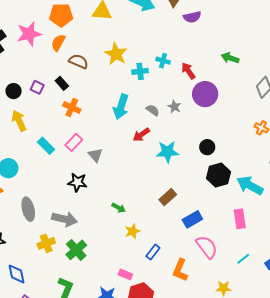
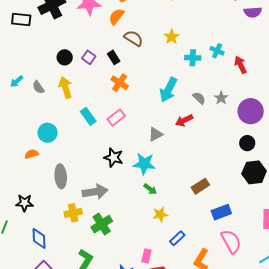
yellow star: (116, 54) -> (172, 37), size x0.7
purple circle: (205, 94) -> (251, 111), moved
cyan star: (168, 152) -> (144, 164), moved
gray triangle: (95, 155) -> (156, 134), moved, turned 35
gray arrow: (65, 219) -> (95, 192), turned -30
pink rectangle: (125, 274) -> (146, 256), turned 72

